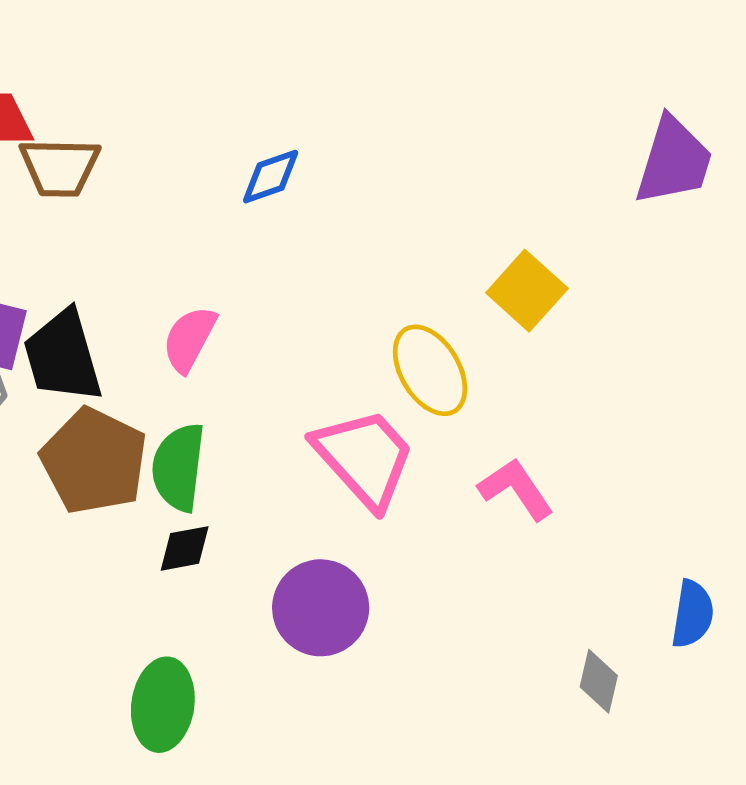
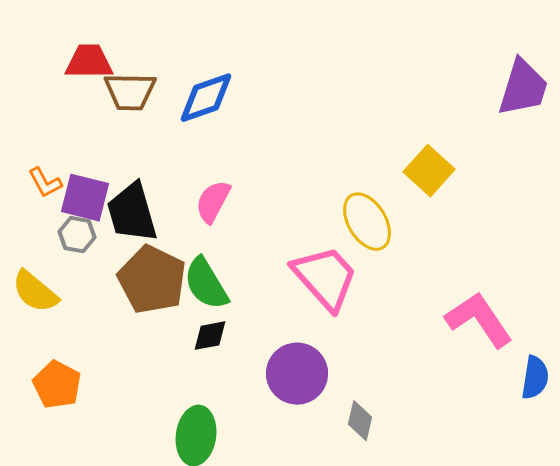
blue diamond: (271, 177) -> (206, 98), moved, size x1.4
green semicircle: (178, 467) -> (206, 284), turned -38
pink L-shape: (516, 489) -> (479, 320), moved, size x1.4
gray diamond: (599, 681) -> (360, 421), moved

